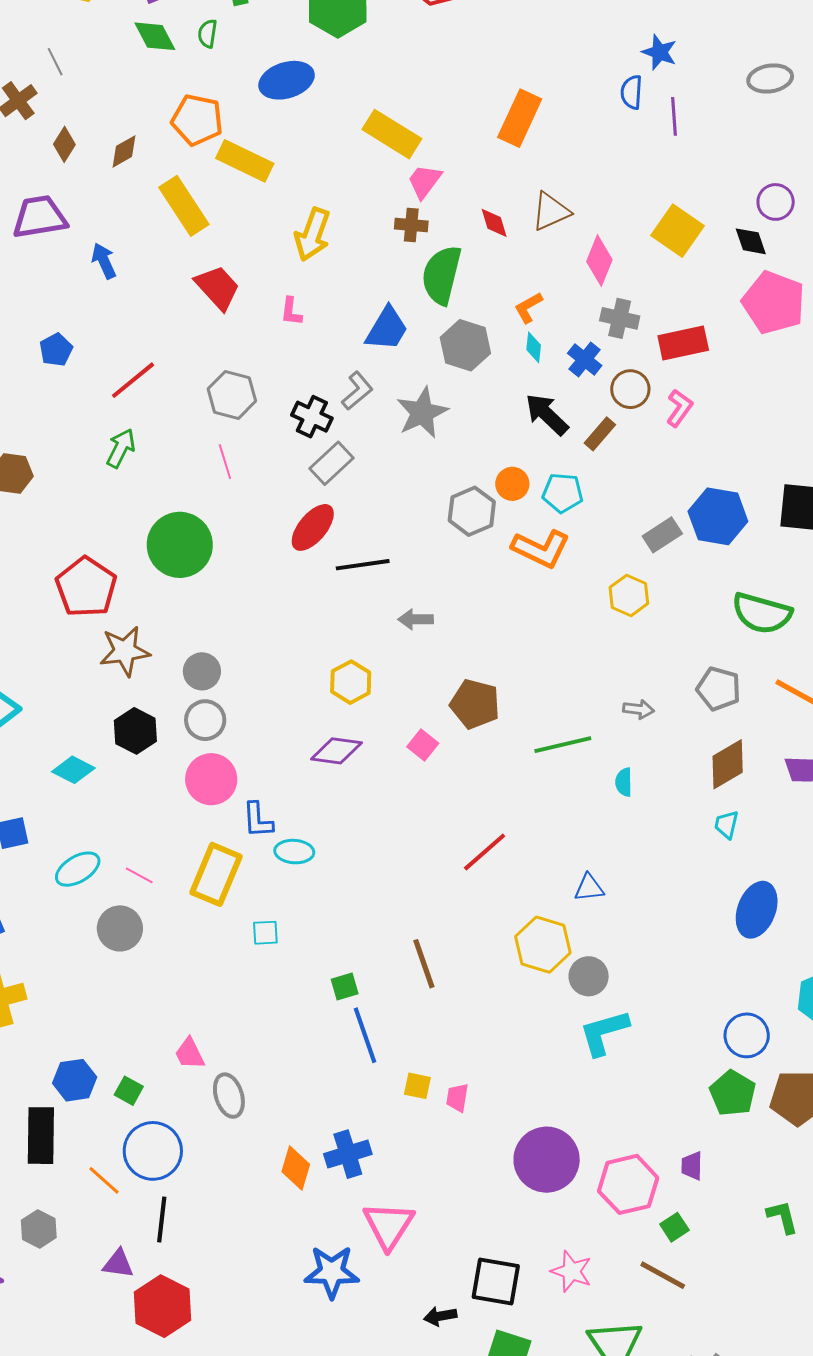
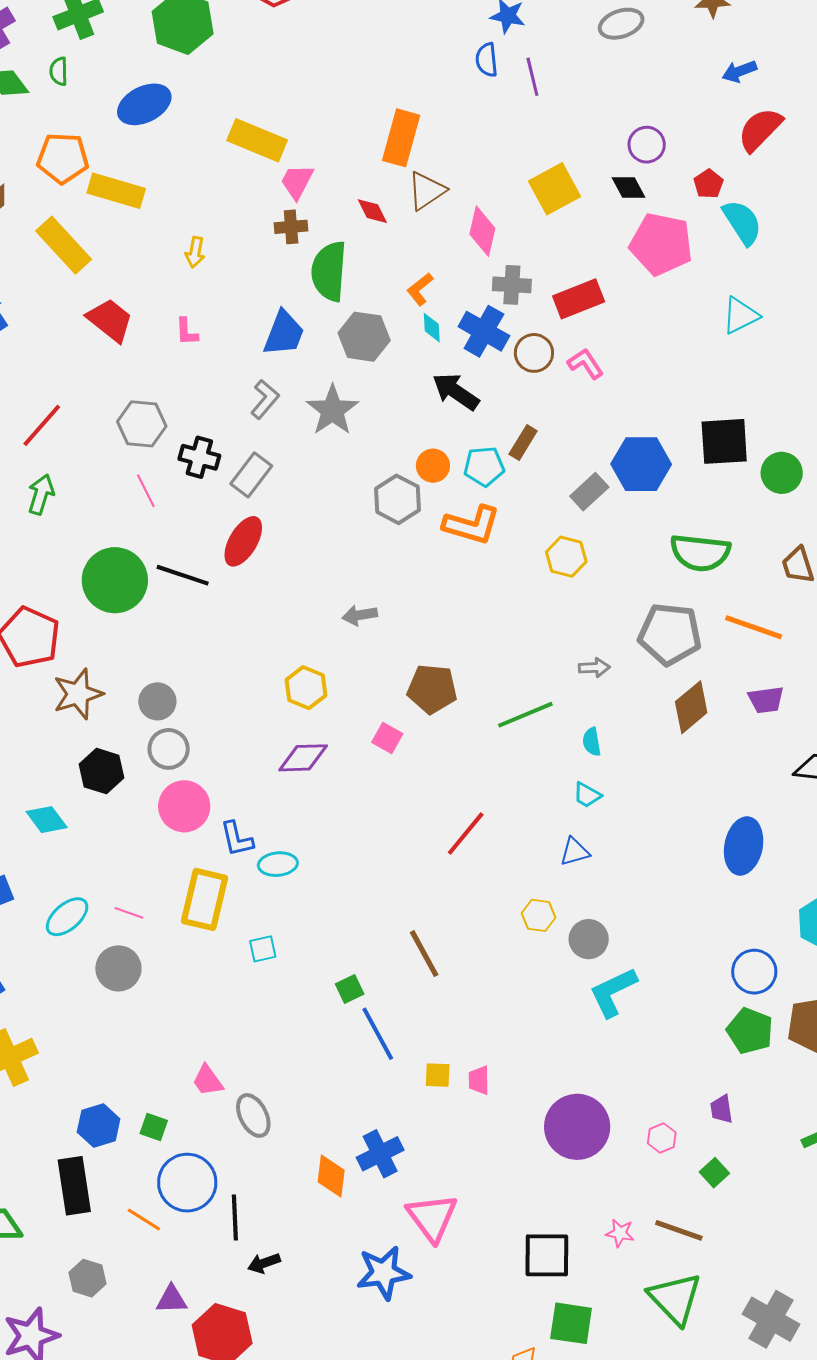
orange rectangle: (520, 118) -> (401, 138), moved
yellow square: (677, 231) -> (555, 189), turned 36
yellow arrow: (312, 234) -> (195, 252), size x0.6
blue cross: (585, 359) -> (484, 331), size x1.4
pink L-shape: (679, 408) -> (586, 364), turned -60
black cross: (312, 417) -> (199, 457), moved
brown rectangle: (600, 434) -> (523, 443), moved
black line: (363, 565) -> (183, 575), moved, turned 36
gray pentagon: (719, 689) -> (670, 634), size x1.4
cyan diamond: (73, 770) -> (47, 820), turned 36
cyan trapezoid: (726, 825) -> (587, 795), moved, turned -64
yellow hexagon: (543, 945) -> (538, 915), size x0.6
pink hexagon: (628, 1184) -> (662, 1138), size x0.5
black line: (162, 1219) -> (235, 1217), moved
pink star: (571, 1271) -> (620, 1233), size x0.7
brown line: (663, 1275) -> (679, 1230), moved
black arrow: (440, 1316) -> (264, 1263), moved

